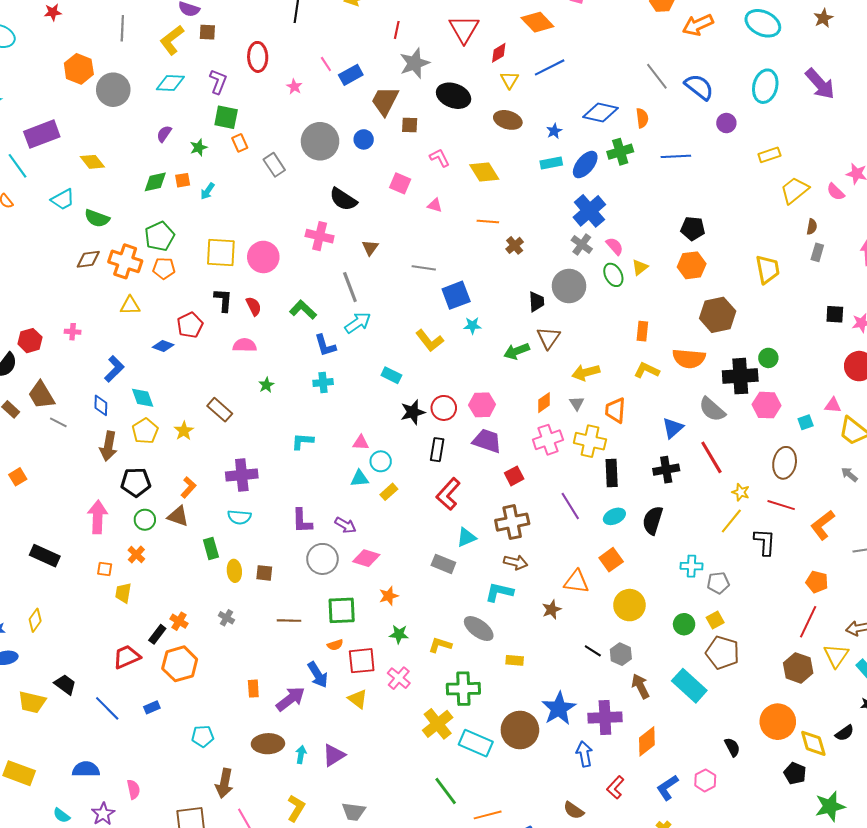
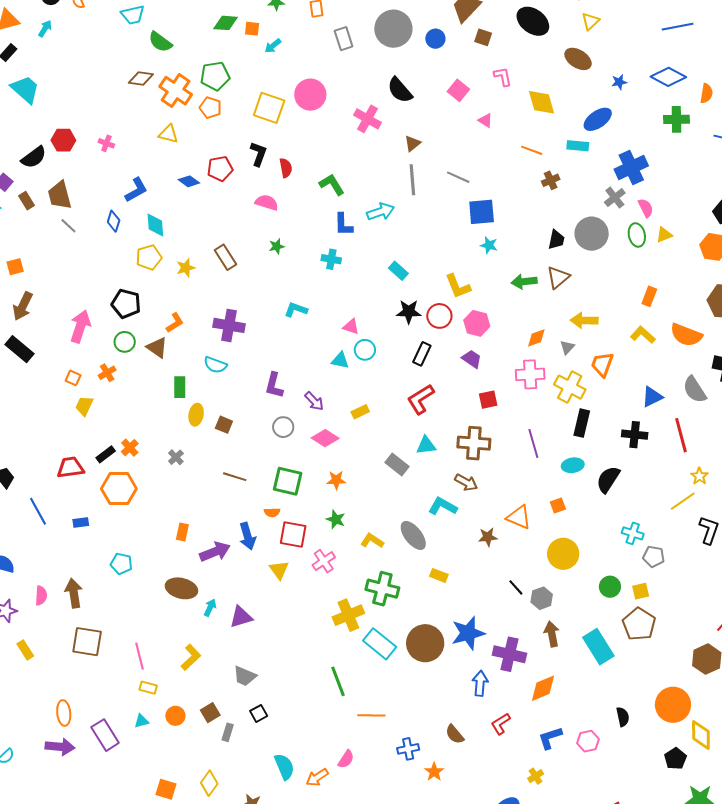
blue line: (550, 67) -> (678, 27), moved
cyan rectangle: (551, 163) -> (578, 146), moved
blue ellipse: (585, 165) -> (598, 119), moved
pink circle: (263, 257) -> (310, 95), moved
gray line: (350, 287) -> (412, 180), moved
yellow L-shape: (430, 341) -> (458, 286), moved
purple trapezoid: (487, 441) -> (472, 359), size x0.7
brown arrow: (108, 446) -> (23, 306), moved
yellow rectangle: (389, 492) -> (360, 412), moved
gray circle: (322, 559) -> (283, 427), size x0.7
orange square: (611, 560) -> (558, 506), size x0.7
brown arrow: (224, 783) -> (74, 593), moved, turned 144

